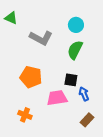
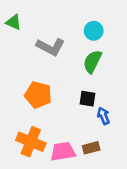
pink trapezoid: (57, 98) -> (63, 152), moved
orange cross: (25, 115) -> (31, 142), size x1.6
brown rectangle: (87, 120) -> (91, 148), moved, turned 32

